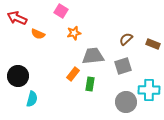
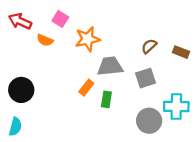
pink square: (61, 11) -> (60, 19), moved
orange star: (74, 33) -> (88, 39), size x1.5
cyan semicircle: (32, 99) -> (15, 127), moved

